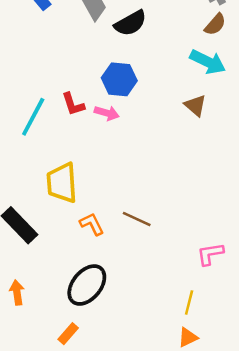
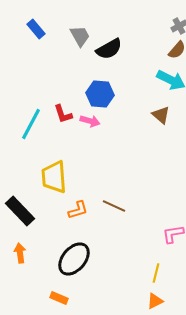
orange L-shape: (92, 224) -> (78, 210), turned 100
orange arrow: (17, 293) -> (20, 253), moved
orange rectangle: (68, 334) -> (59, 298), turned 72

